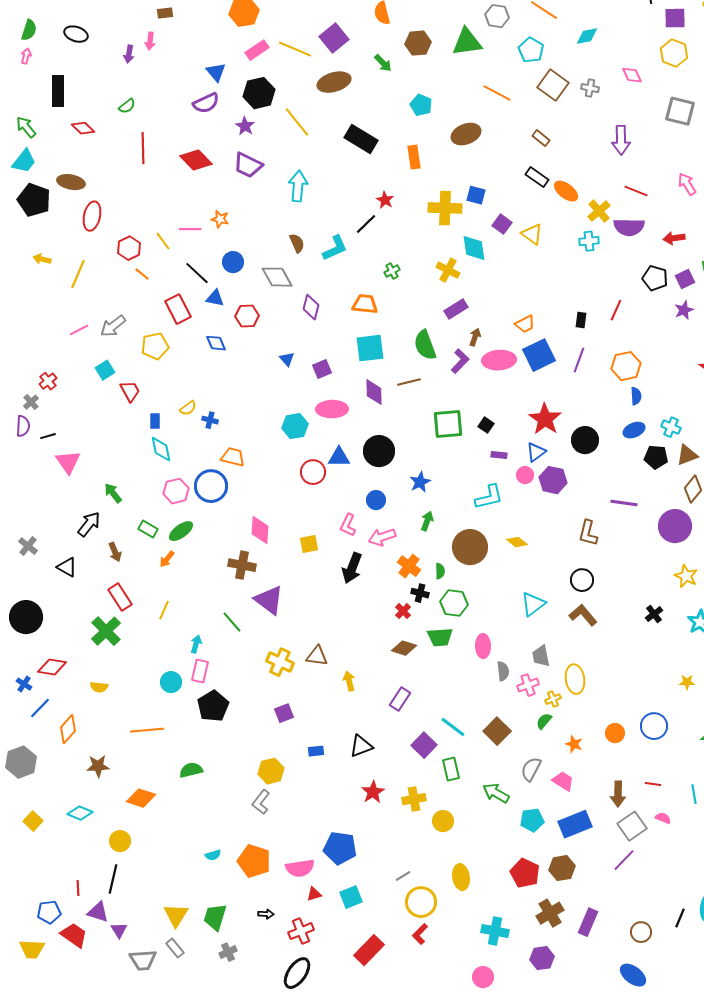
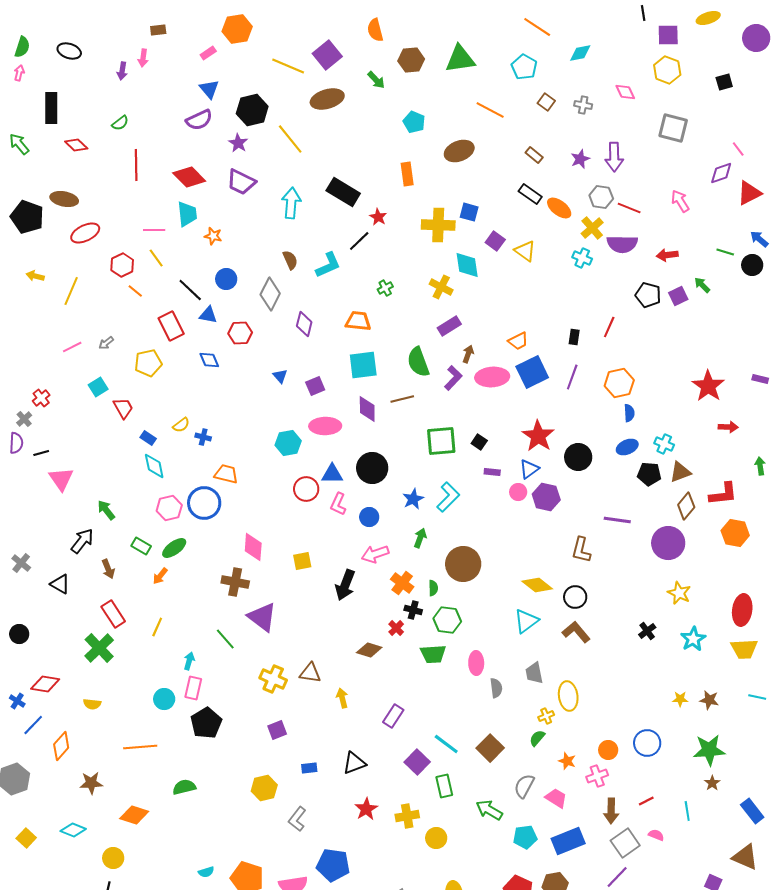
gray hexagon: (497, 16) -> (601, 197), moved
pink rectangle: (257, 50) -> (208, 53), moved, size x0.7
brown square: (553, 85) -> (546, 102), size x0.6
black rectangle: (361, 139) -> (343, 192), moved
cyan trapezoid: (24, 161) -> (187, 214), moved, turned -44
red ellipse: (92, 216) -> (85, 233), turned 52
pink line: (190, 229) -> (154, 230), moved
cyan cross: (589, 241) -> (582, 258), turned 30
gray diamond: (277, 277) -> (270, 294), turned 56
purple star: (684, 310) -> (580, 159), moved
gray arrow: (113, 326) -> (106, 343), size x0.6
blue rectangle: (155, 421) -> (148, 438), turned -56
cyan L-shape: (489, 497) -> (448, 497), moved, turned -32
pink L-shape: (348, 525) -> (338, 504), moved
yellow diamond: (517, 542) -> (537, 585), moved, size x1.4
black circle: (26, 617) -> (19, 634), size x0.6
brown diamond: (404, 648) -> (369, 650), moved
pink cross: (528, 685) -> (597, 776), moved
red line: (653, 784) -> (646, 801), turned -35
gray L-shape: (261, 802) -> (297, 819), moved

